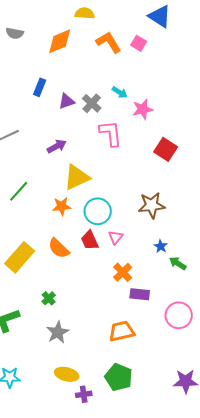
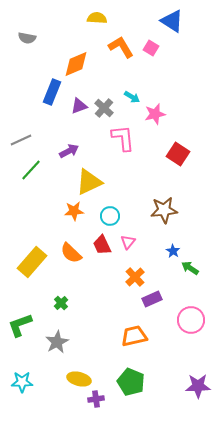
orange diamond: (60, 41) -> (76, 64), moved
blue rectangle: (40, 87) -> (52, 92), size x1.4
green line: (19, 191) -> (31, 170), moved
cyan circle: (98, 211) -> (110, 216), size x0.7
purple rectangle: (140, 294) -> (152, 299), turned -30
gray star: (58, 332) -> (57, 342), moved

